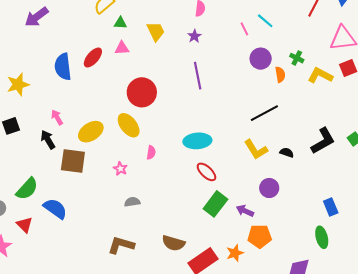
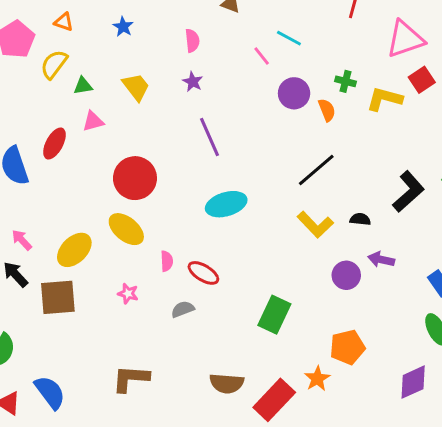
cyan ellipse: (197, 141) -> (226, 204), moved
red ellipse: (206, 172) -> (203, 273), moved
gray semicircle: (132, 202) -> (183, 309), moved
blue semicircle: (55, 209) -> (50, 392), moved, turned 30
purple arrow: (245, 211) -> (381, 259), moved
brown L-shape: (121, 245) -> (131, 378), moved

